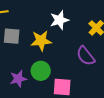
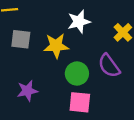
green circle: (41, 71) -> (77, 74), moved

